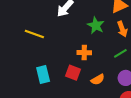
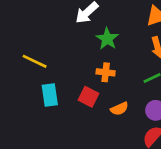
green star: (96, 25) -> (107, 39), moved
yellow line: (34, 34) -> (35, 61), moved

